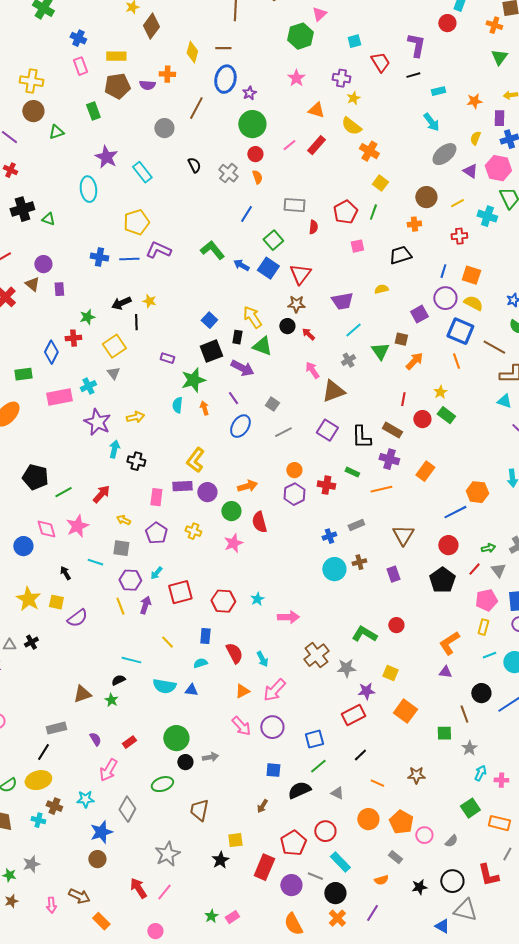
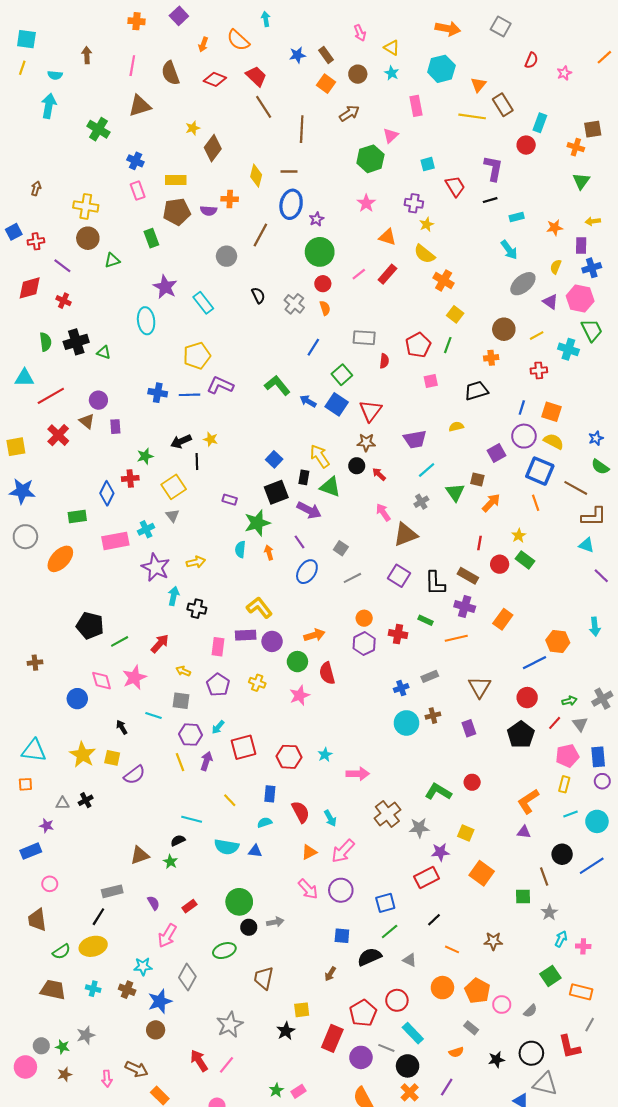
yellow L-shape: (195, 460) -> (259, 608), turned 105
brown cross: (54, 806) -> (127, 990), moved

